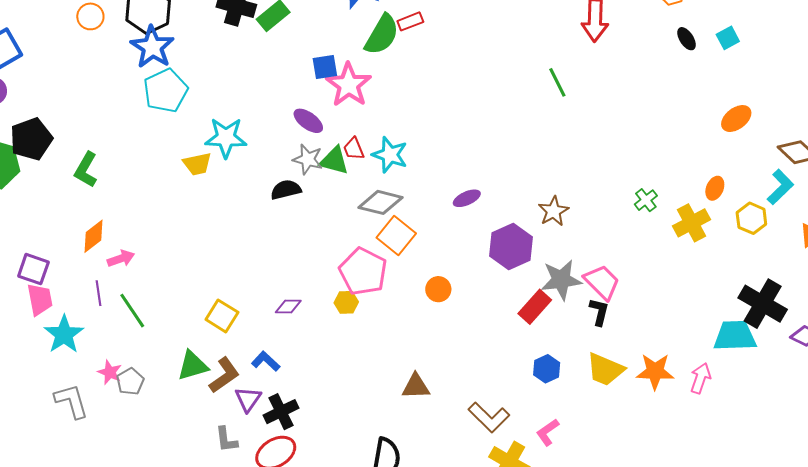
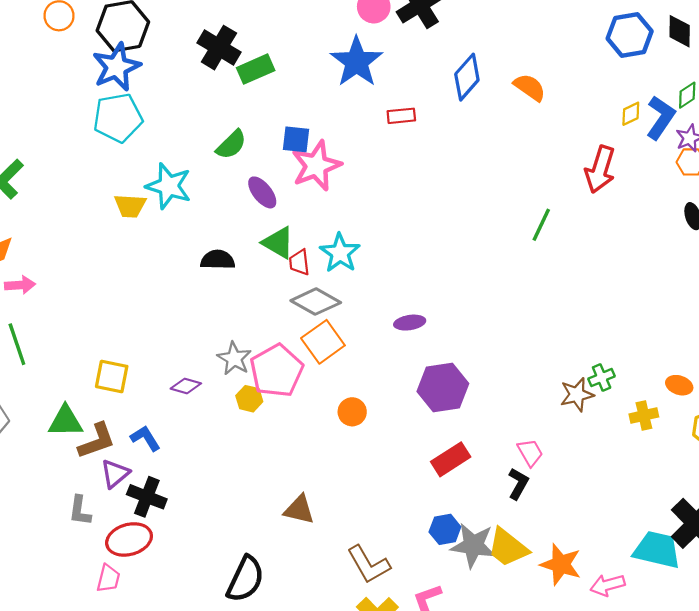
green semicircle: (382, 35) -> (231, 145), moved, size x0.7
green line: (557, 82) -> (541, 225), turned 36
red trapezoid: (354, 149) -> (299, 262), moved
gray star: (308, 159) -> (234, 359), moved
orange ellipse: (715, 188) -> (679, 385), turned 70
brown star: (553, 211) -> (577, 395), moved
yellow cross: (691, 223) -> (644, 415), size x0.7
gray star: (561, 280) -> (473, 545), moved
pink trapezoid: (602, 282) -> (530, 453), size x0.7
yellow square: (222, 316) -> (112, 377), turned -36
pink arrow: (700, 378) -> (608, 585), turned -140
black cross: (281, 412) -> (147, 497), turned 32

